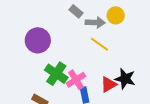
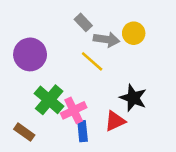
yellow line: (99, 44) -> (92, 61), moved
black star: (125, 79) -> (133, 98), moved

